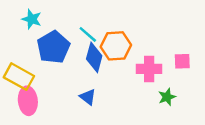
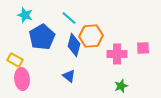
cyan line: (88, 34) -> (69, 18), moved
yellow rectangle: (19, 77) -> (15, 60), size x0.7
green star: (167, 97) -> (121, 86), moved

